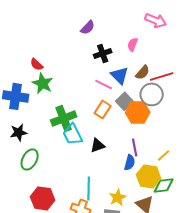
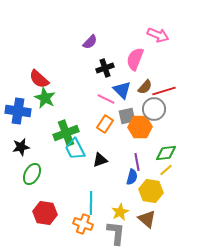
pink semicircle: (133, 44) -> (135, 59), size x1.6
red semicircle: (37, 64) -> (39, 79), size x1.5
gray square: (125, 101) -> (127, 116), turned 30
green diamond: (164, 185) -> (166, 153), moved

